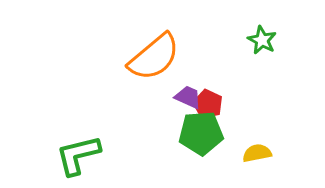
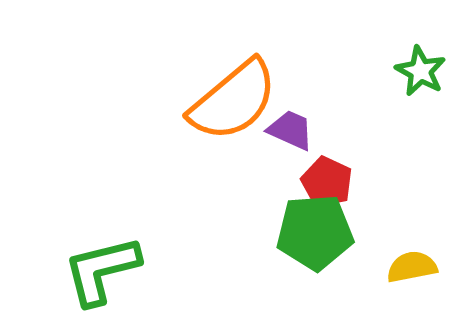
purple trapezoid: (188, 97) -> (291, 130), moved

